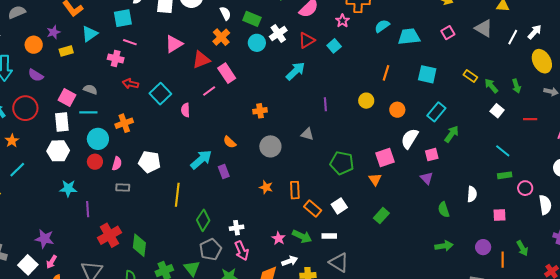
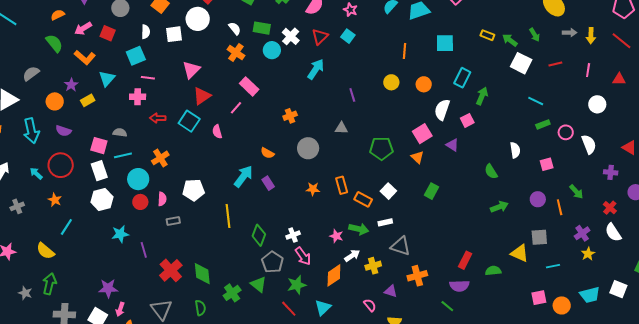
red triangle: (201, 60) -> (202, 96), moved
white square: (497, 111) -> (521, 63), size x1.5
purple triangle: (427, 178) -> (452, 145), moved

